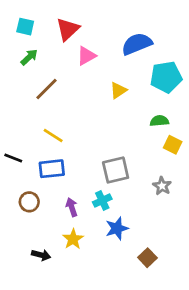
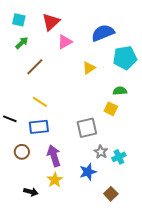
yellow square: (173, 145) -> (111, 109), moved
gray star: (162, 186) -> (101, 152), moved
cyan cross: (102, 201) -> (119, 157), moved
purple arrow: (72, 207) -> (54, 156), size x1.5

